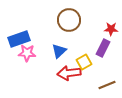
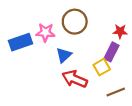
pink star: (27, 53) -> (45, 32), moved
yellow square: (84, 62) -> (102, 67), moved
red arrow: (69, 73) -> (75, 79), turned 30

